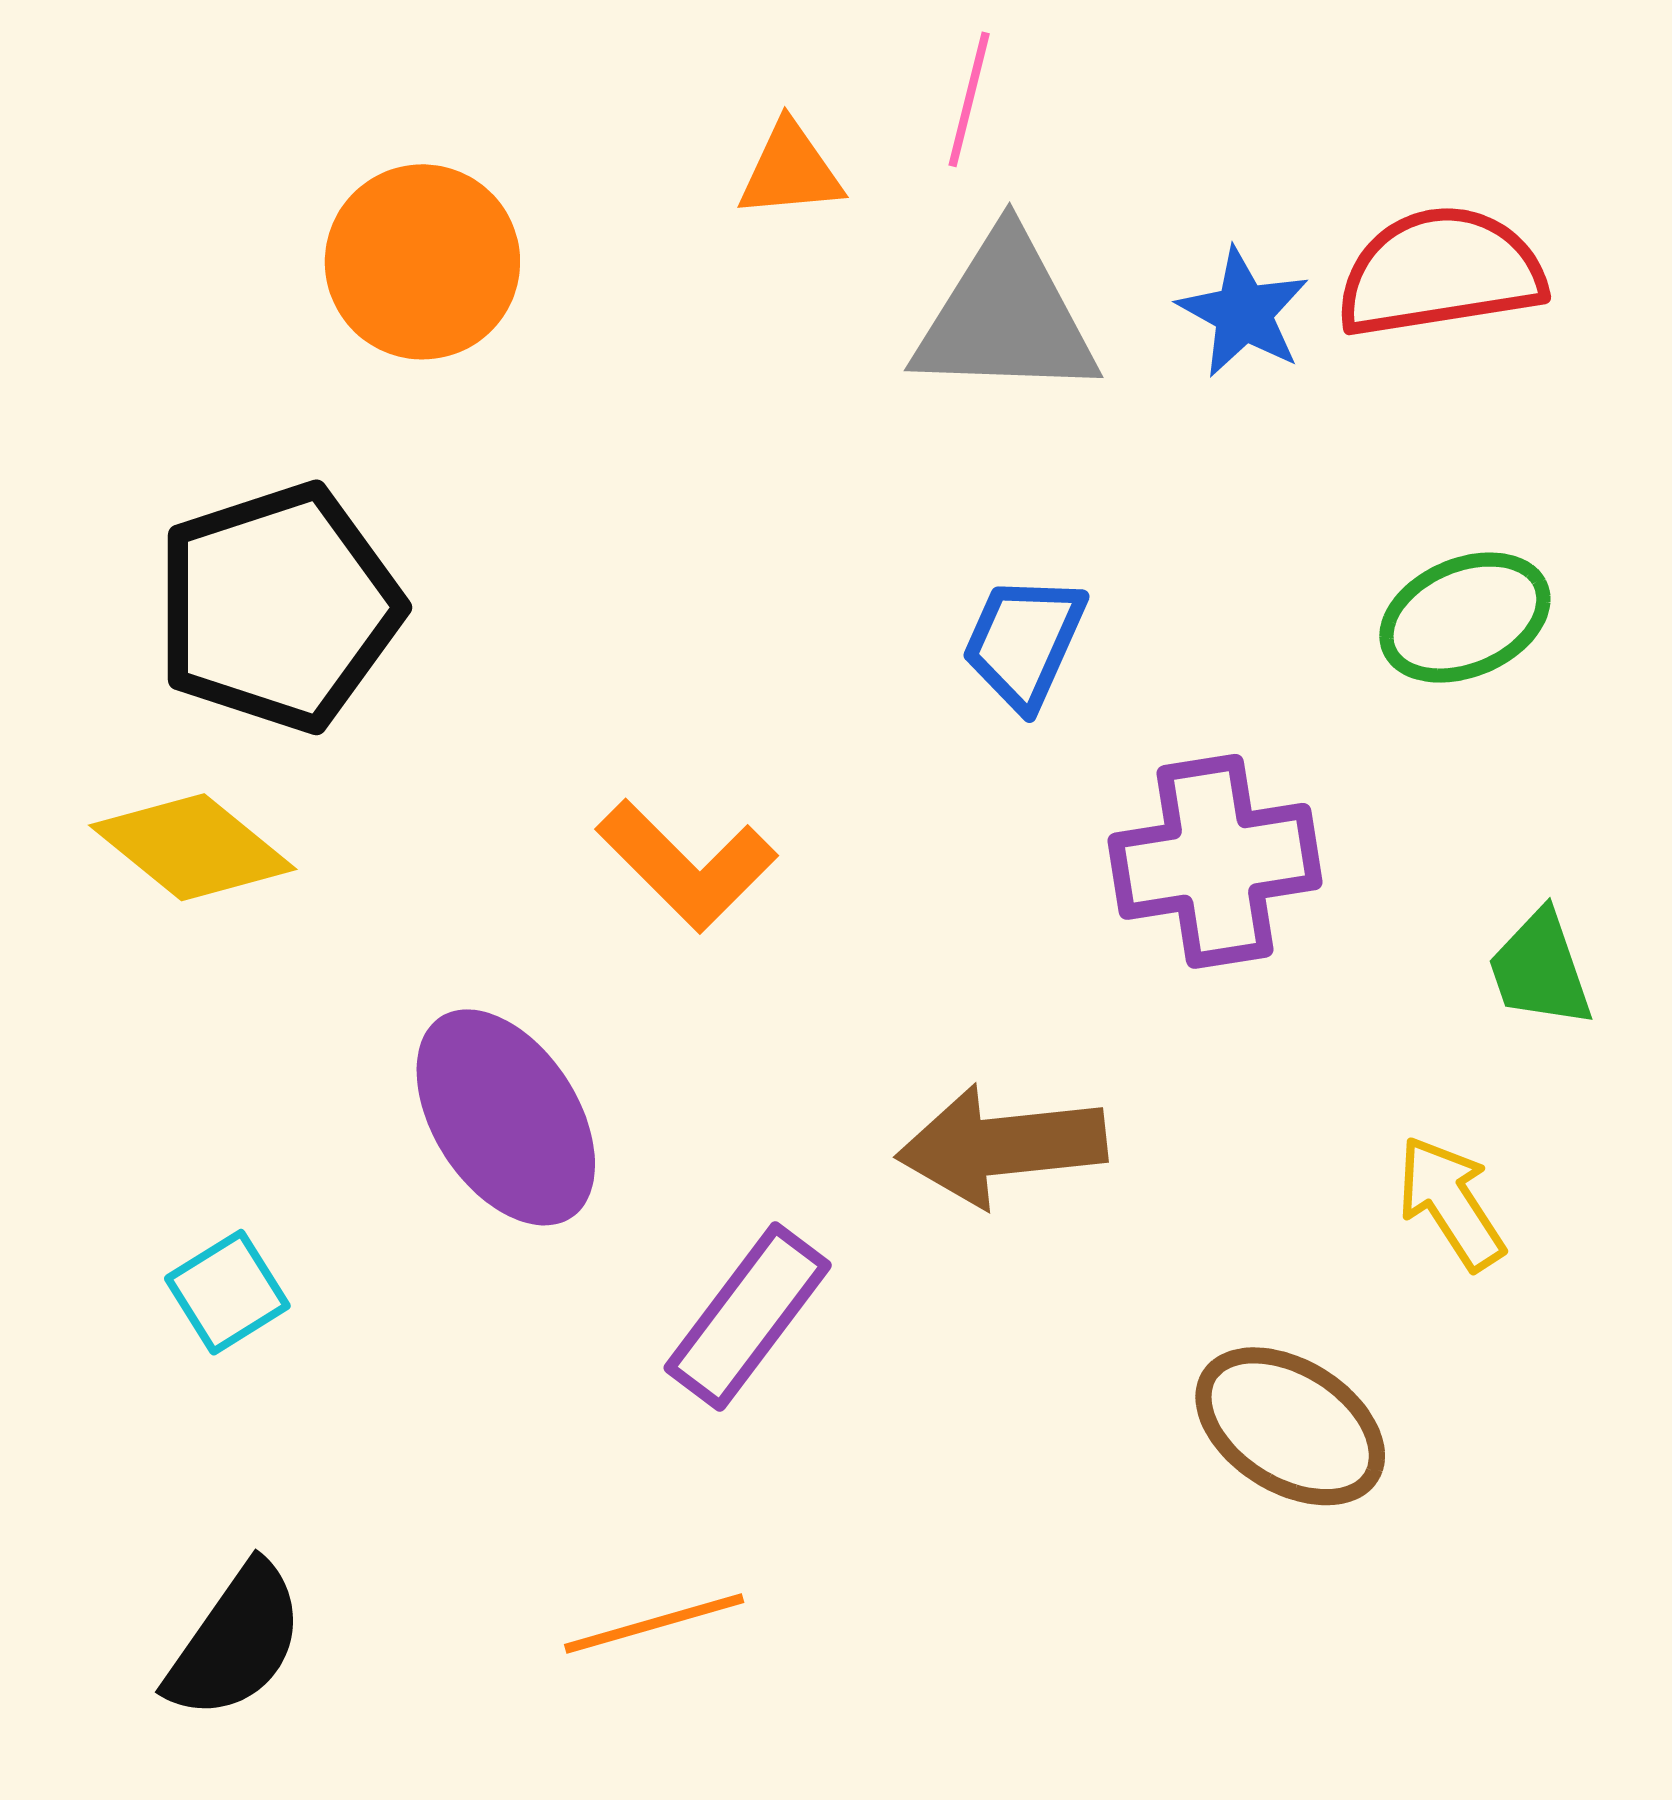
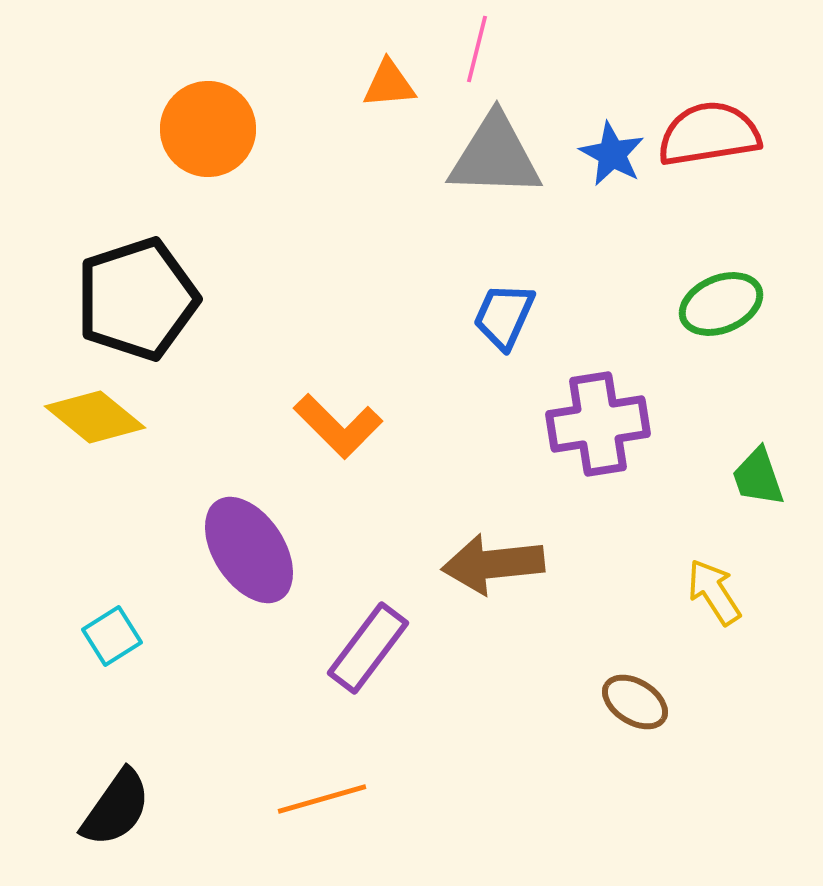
brown ellipse: (1290, 1426) -> (635, 702), size x0.7

